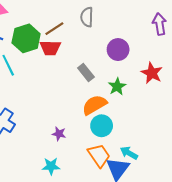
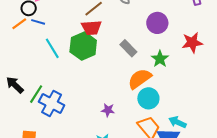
green hexagon: (26, 38) -> (83, 46), moved
red star: (152, 73) -> (192, 42), turned -30

